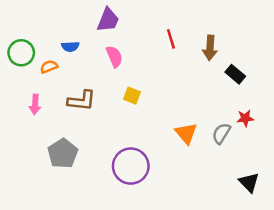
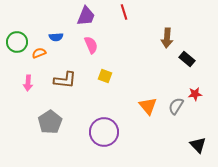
red line: (171, 39) -> (124, 12), moved

